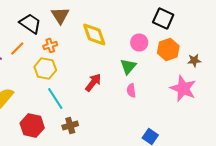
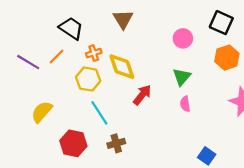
brown triangle: (60, 15) -> (123, 19), moved
yellow diamond: (94, 34) -> (122, 67), moved
pink circle: (139, 42) -> (183, 38), moved

